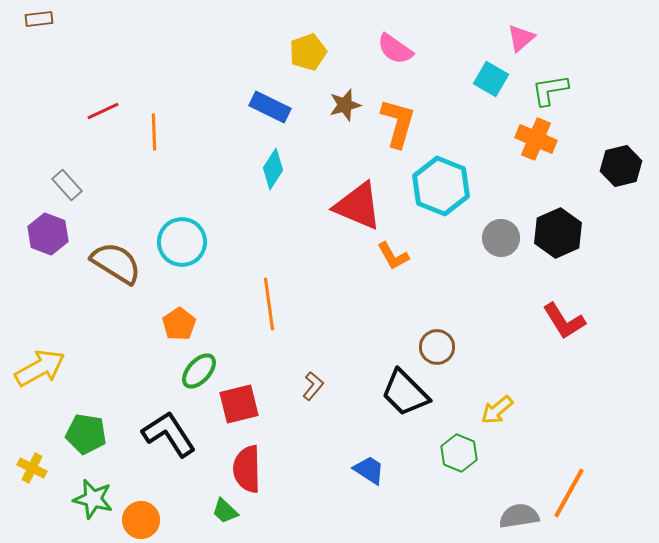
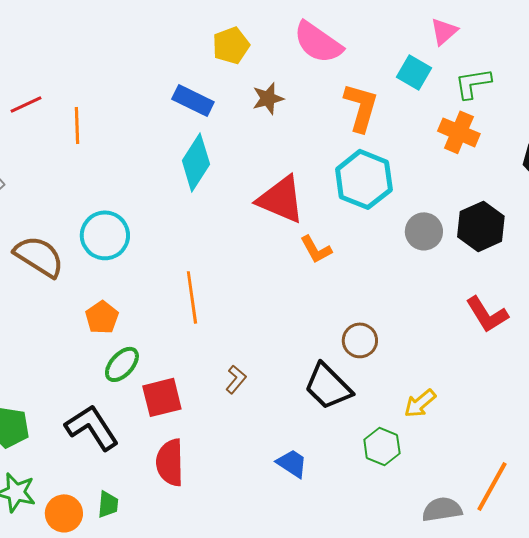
pink semicircle: (395, 49) -> (318, 42), size x1.4
orange L-shape: (398, 123) -> (361, 107), moved
cyan diamond: (273, 169) -> (196, 162), size x1.4
green trapezoid: (225, 511) -> (108, 504), moved, turned -128

